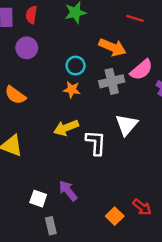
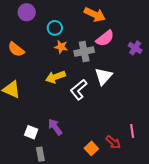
cyan circle: (76, 66) -> (55, 28), moved
pink semicircle: (141, 70) -> (105, 38), moved
gray cross: (112, 81) -> (84, 52), moved
white L-shape: (96, 143) -> (79, 90), turned -135

